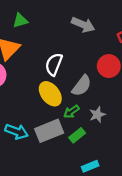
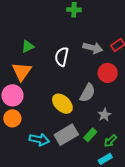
gray arrow: (83, 25) -> (93, 48), moved
white semicircle: (54, 64) -> (62, 57), moved
green arrow: (71, 112) -> (110, 141), moved

